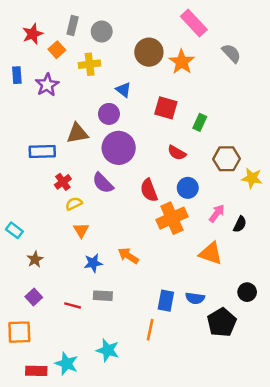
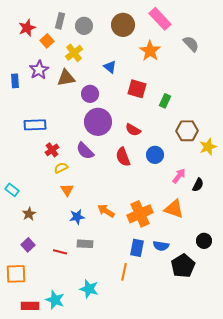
brown circle: (149, 52) -> (123, 25), moved
yellow cross: (90, 64) -> (74, 53), turned -30
blue rectangle: (17, 75) -> (15, 81), moved
blue triangle: (123, 90) -> (110, 67), moved
brown triangle: (77, 133) -> (66, 78), moved
red semicircle: (177, 153) -> (133, 130), moved
yellow star: (252, 178) -> (208, 147), turned -30
orange cross: (172, 218) -> (140, 214), moved

